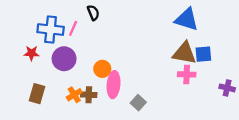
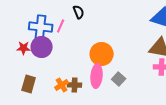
purple circle: (64, 59) -> (42, 47), moved
orange circle: (102, 69) -> (102, 54), moved, size x1.5
gray square: (138, 103) -> (119, 79), moved

